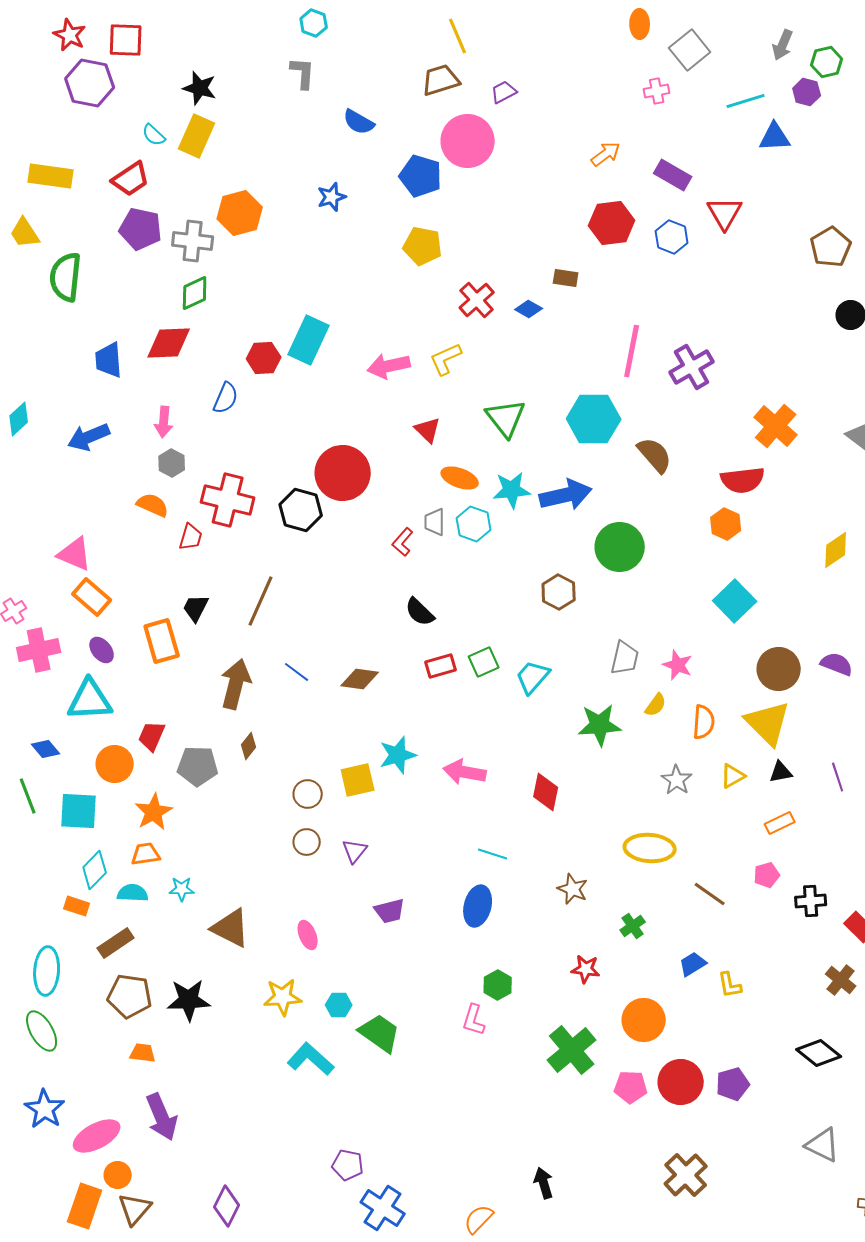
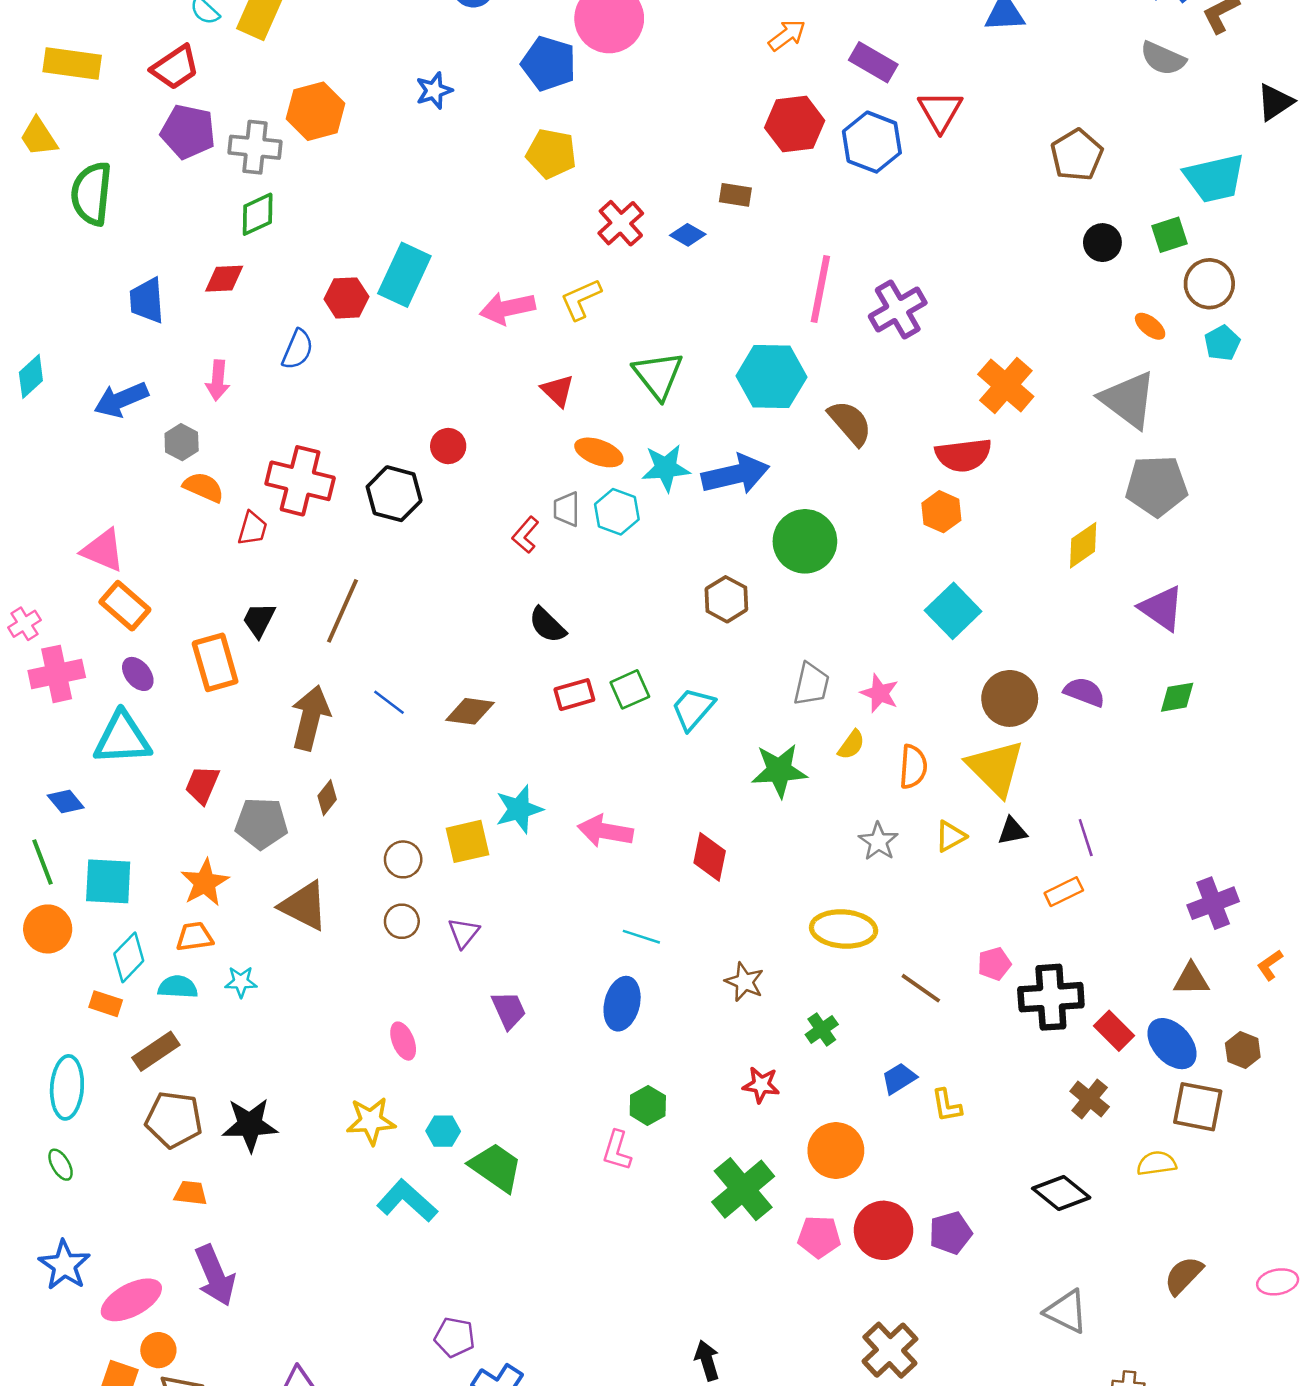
blue hexagon: (672, 237) -> (872, 142), size x1.4
red diamond: (169, 343) -> (224, 279), size x0.7
gray hexagon: (172, 463) -> (182, 442), moved
red circle: (343, 473) -> (448, 446), size x0.5
orange circle: (115, 764) -> (48, 929), moved
orange rectangle: (780, 823) -> (1064, 892), moved
black cross: (811, 901) -> (1051, 997), size x1.6
purple trapezoid: (390, 911) -> (509, 1010), turned -100
brown triangle: (231, 928) -> (304, 906), moved
green ellipse: (42, 1031) -> (61, 1165), size x0.6

